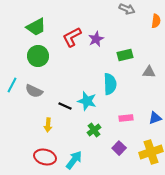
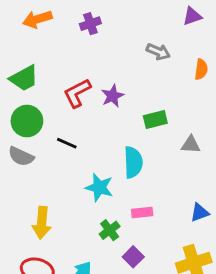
gray semicircle: (34, 91) -> (21, 156), moved
black line: (65, 106) -> (67, 143), moved
pink rectangle: (126, 118) -> (142, 213), moved
yellow arrow: (48, 125) -> (42, 223), size x1.5
purple square: (119, 148) -> (133, 257), moved

